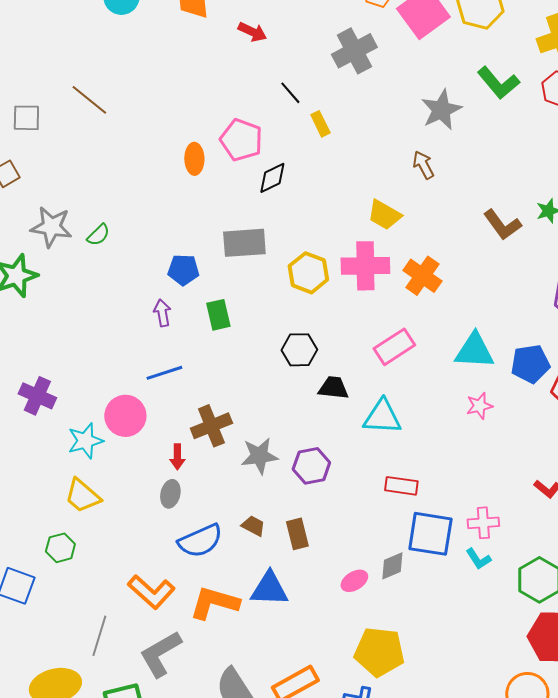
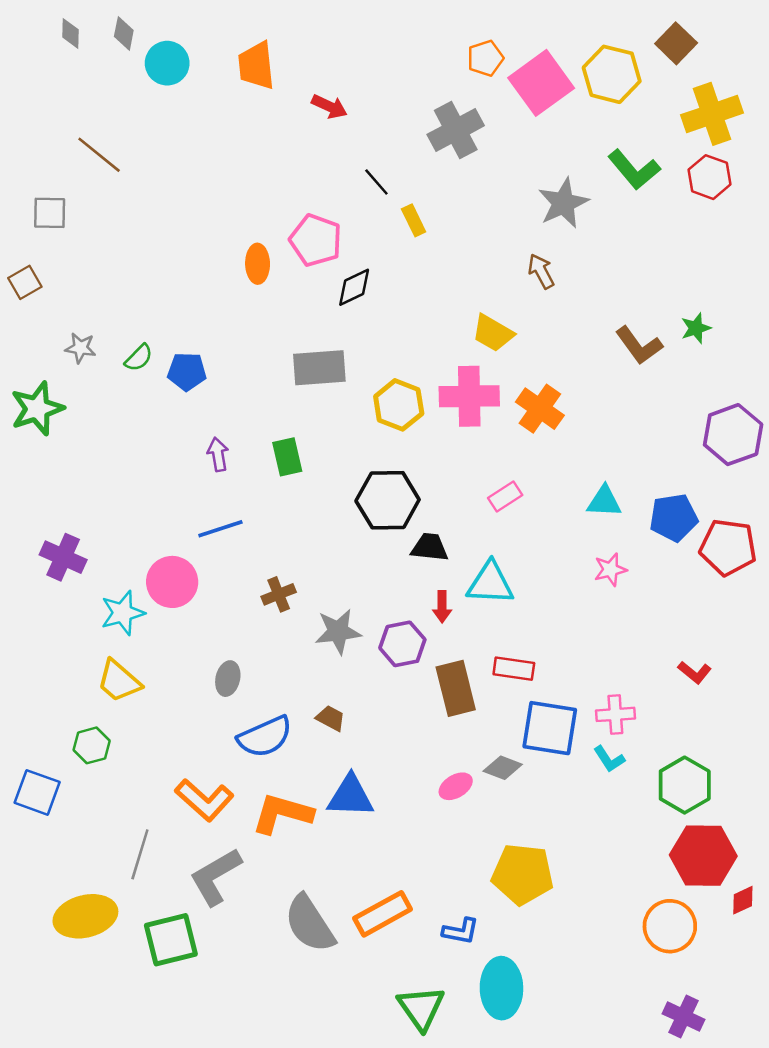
brown line: (89, 100) -> (99, 155), moved
gray star: (51, 227) -> (80, 348), size x0.6
blue pentagon: (183, 270) -> (187, 371), moved
pink rectangle: (394, 347) -> (505, 497), size x0.7
black hexagon: (299, 350) -> (388, 500), size x1.4
cyan triangle: (474, 351) -> (604, 501), size x0.7
brown cross: (211, 426) -> (279, 594), size x0.7
red arrow: (177, 457) -> (442, 607), moved
brown rectangle: (297, 534) -> (456, 688), moved, size x1.4
gray diamond: (392, 566) -> (503, 768), turned 44
yellow pentagon: (379, 652) -> (523, 874), moved

